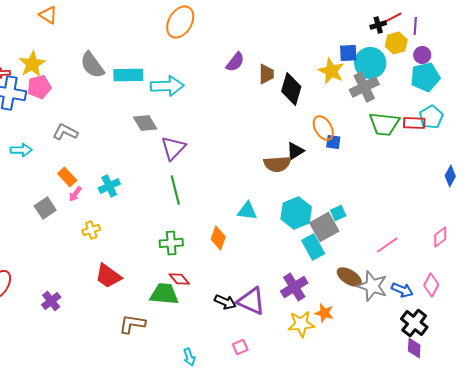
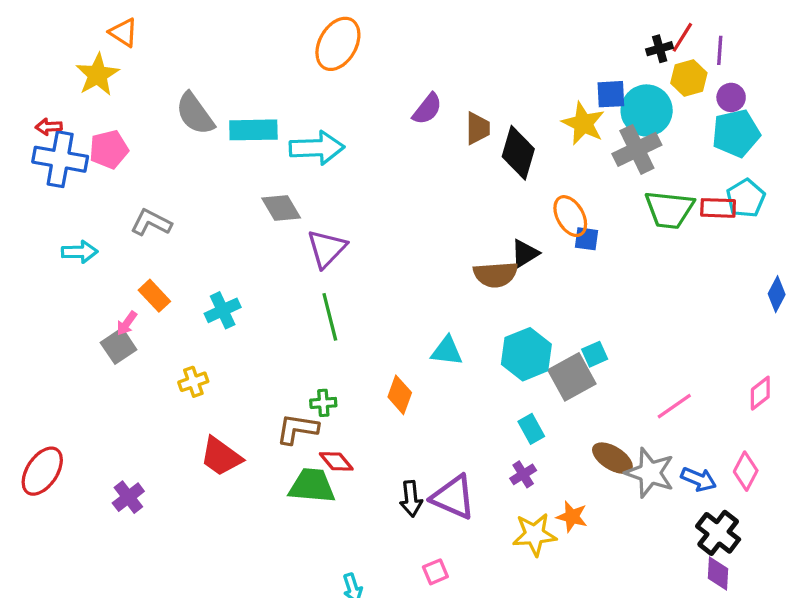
red line: (392, 18) -> (682, 37), turned -30
yellow star: (32, 64) -> (97, 75), moved
pink arrow: (75, 194) -> (127, 323), moved
green cross: (171, 243) -> (323, 403), size x0.7
cyan rectangle: (313, 247) -> (531, 429), moved, size x0.7
purple cross: (294, 287) -> (523, 474), size x0.6
black arrow: (225, 302) -> (411, 499), turned 60
brown L-shape: (132, 324) -> (297, 429), moved

